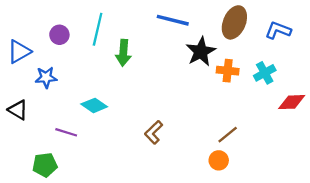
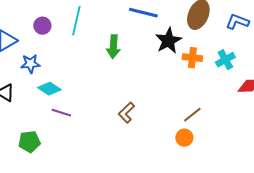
green arrow: (123, 53) -> (113, 47), moved
cyan diamond: (94, 105) -> (49, 89), moved
purple line: (66, 132) -> (61, 113), moved

